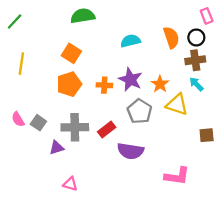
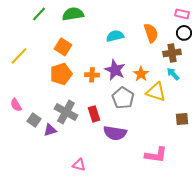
pink rectangle: (207, 16) -> (182, 14), turned -56
green line: (15, 22) -> (39, 14), moved
black circle: (196, 37) -> (184, 33), moved
yellow line: (21, 64) -> (19, 56), turned 36
gray square: (38, 123) -> (34, 120), moved
gray cross: (75, 127) -> (66, 112), turned 30
red rectangle: (107, 129) -> (94, 114), turned -70
pink triangle: (70, 184) -> (79, 165), moved

